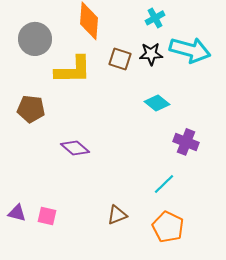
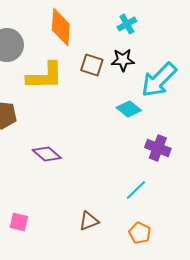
cyan arrow: (190, 50) -> (159, 80), moved, turned 120
orange pentagon: (168, 227) -> (140, 233), size x0.7

